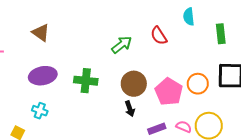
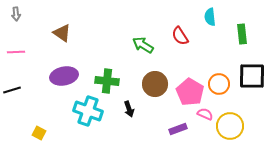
green arrow: (122, 45) -> (143, 45), turned -110
black arrow: (130, 109) -> (129, 109), moved
cyan cross: (40, 111) -> (88, 111), moved, size x1.8
pink semicircle: (184, 127) -> (205, 114), moved

